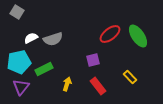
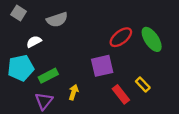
gray semicircle: (53, 39) -> (57, 20), moved
purple square: (93, 60) -> (102, 66), size x1.5
red rectangle: (98, 86) -> (121, 94), moved
purple triangle: (21, 87) -> (44, 101), moved

